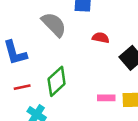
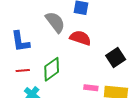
red semicircle: (101, 38) -> (80, 38), moved, size x1.5

